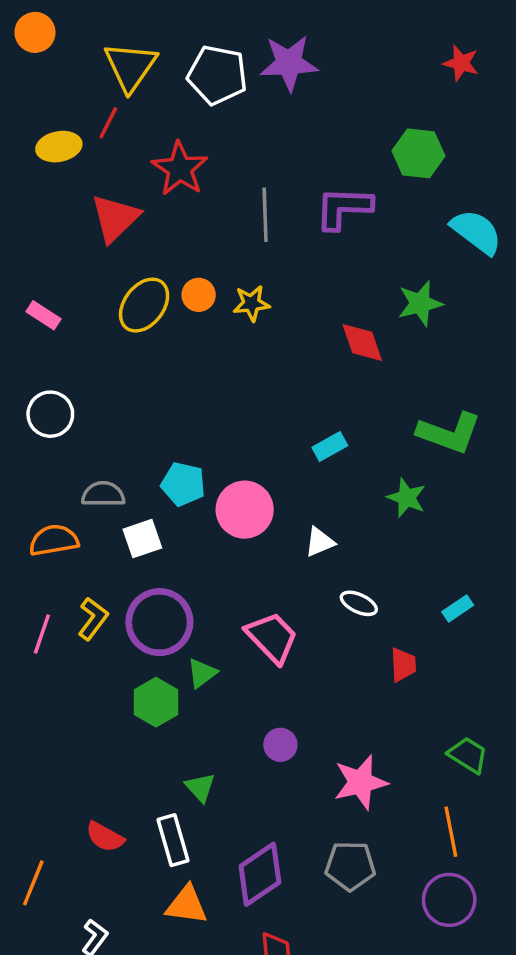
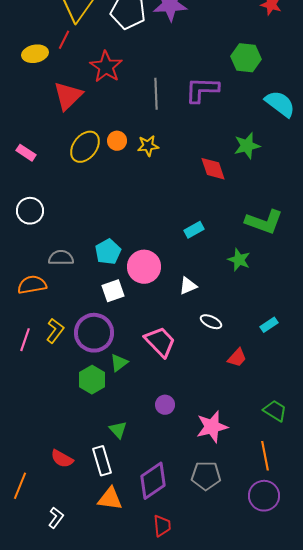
cyan pentagon: (183, 484) -> (108, 252), turned 30
white square: (142, 539) -> (113, 291), moved
red trapezoid: (403, 665) -> (237, 358), turned 45

